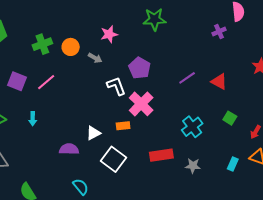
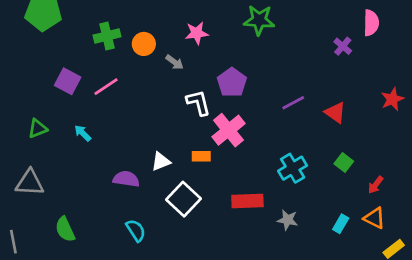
purple cross: (219, 31) -> (343, 46), turned -32
cyan arrow: (33, 119) -> (83, 133), turned 128

